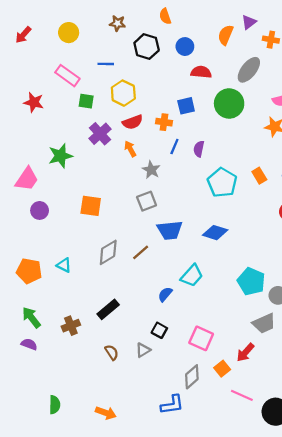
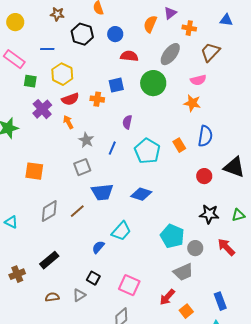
blue line: (174, 147) -> (112, 148), moved
brown semicircle: (112, 352) -> (52, 297), turned -64
orange square: (222, 369) -> (186, 311), moved

